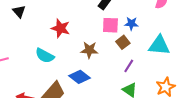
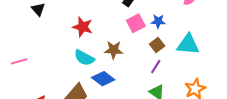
pink square: (110, 25) -> (136, 23), turned -30
brown square: (123, 42) -> (157, 45), moved
cyan semicircle: (45, 56) -> (84, 58), moved

